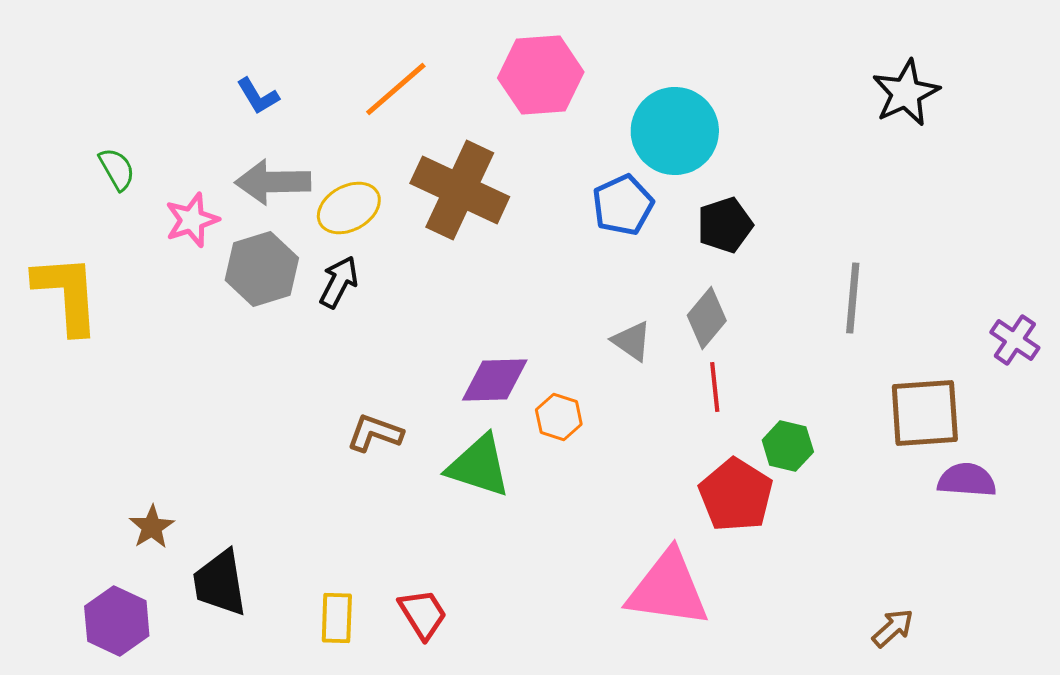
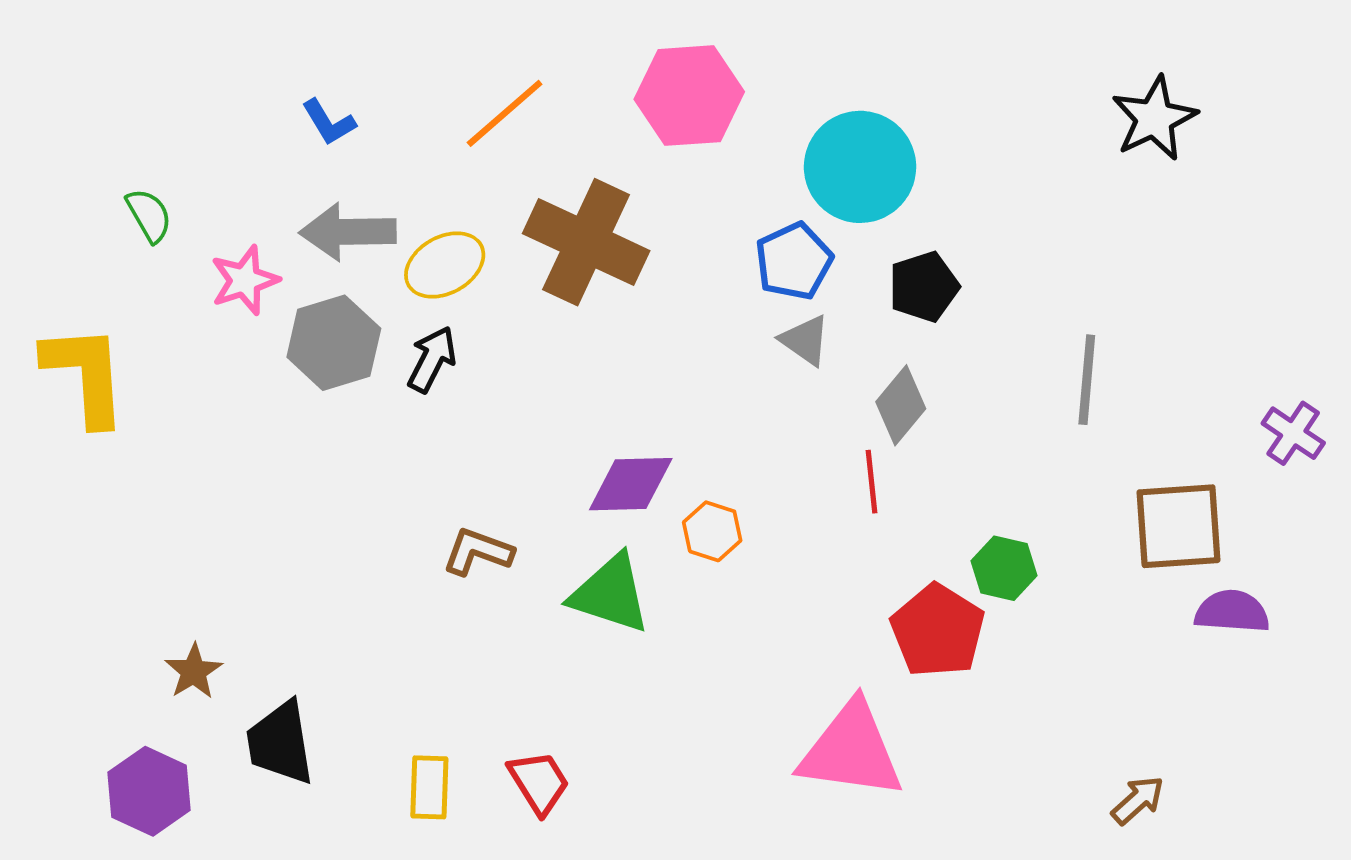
gray triangle: (632, 341) -> (805, 340), moved
red line: (715, 387) -> (871, 482), moved

